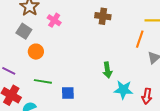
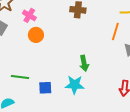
orange circle: (36, 52) -> (36, 35), moved
cyan star: (123, 90) -> (75, 85), moved

